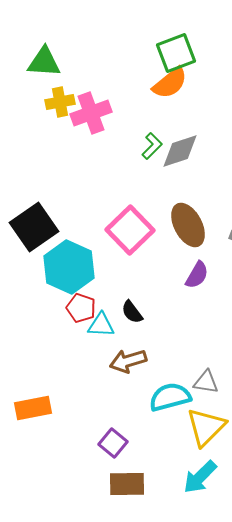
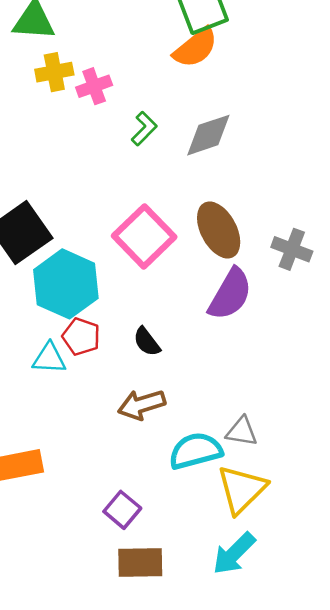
pink cross: (91, 113) -> (94, 86), size x0.7
green L-shape: (152, 146) -> (144, 129), moved
purple semicircle: (197, 275) -> (230, 294), size x1.5
cyan triangle: (101, 325) -> (49, 358), moved

